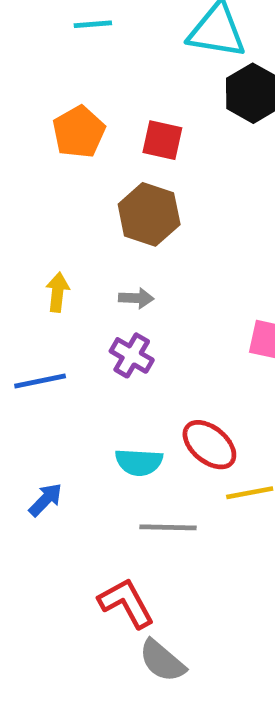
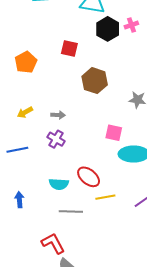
orange pentagon: (79, 132) -> (26, 62), moved
brown hexagon: (149, 214) -> (95, 81), moved
yellow arrow: (57, 292) -> (25, 112), turned -126
blue arrow: (45, 500) -> (19, 200), turned -49

